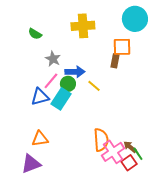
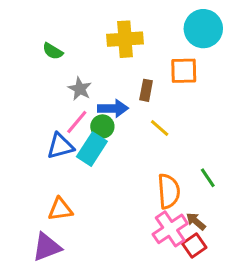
brown rectangle: (115, 61) -> (146, 90), moved
yellow line: (94, 86) -> (160, 128), moved
orange semicircle: (101, 140) -> (169, 191), moved
green line: (138, 154) -> (208, 178), moved

